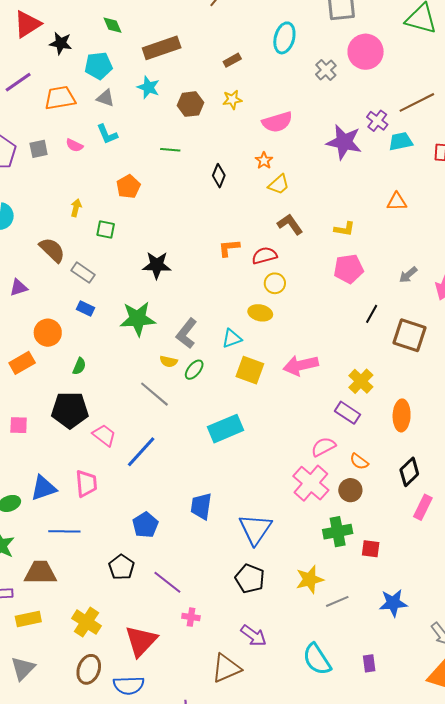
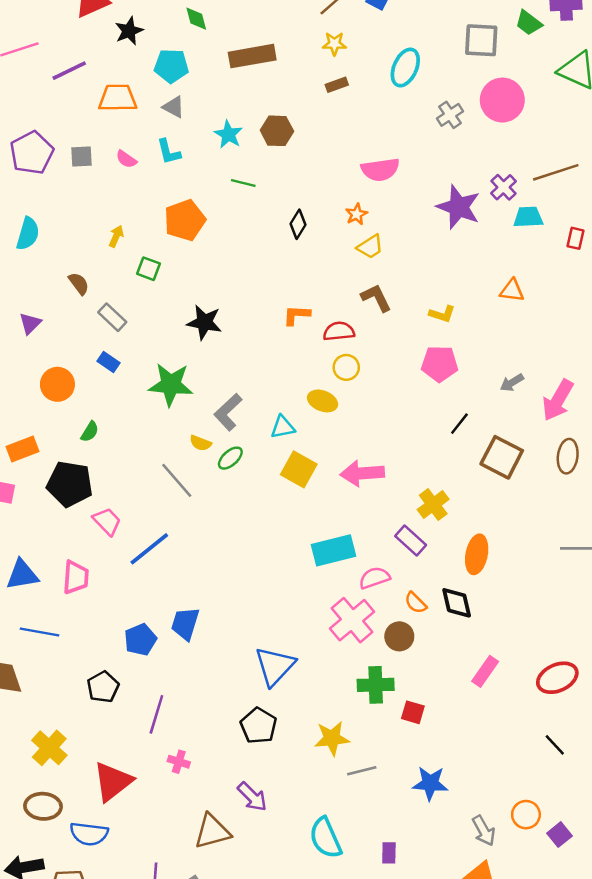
black star: (61, 43) -> (129, 31), turned 30
cyan star: (148, 87) -> (228, 134), moved
yellow star: (232, 100) -> (334, 44), moved
orange pentagon: (128, 187) -> (185, 220), size x1.4
brown semicircle: (52, 250) -> (79, 284), size x0.7
purple triangle: (19, 288) -> (30, 323), turned -36
orange rectangle: (22, 363) -> (22, 449), moved
cyan rectangle: (226, 429) -> (333, 550), moved
black diamond: (409, 472) -> (457, 603), moved, turned -68
blue trapezoid: (201, 506) -> (185, 624), moved
purple line: (167, 582) -> (156, 714), turned 60
brown ellipse: (89, 669) -> (43, 806), turned 64

